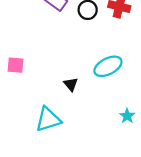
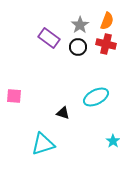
black triangle: (71, 84) -> (63, 113), turned -32

